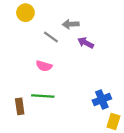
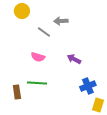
purple arrow: (86, 43) -> (74, 59), moved

